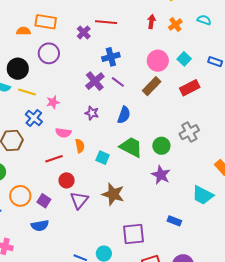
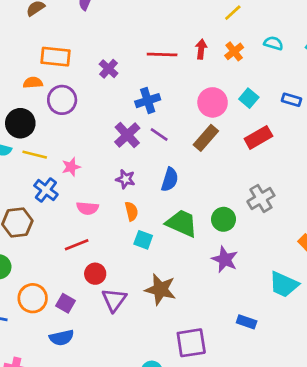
red line: (106, 22) -> (162, 55), moved
orange semicircle: (23, 31) -> (33, 83), moved
orange semicircle: (80, 146) -> (131, 211), moved

